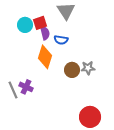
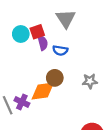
orange diamond: (45, 57) -> (43, 91), moved, turned 65
brown circle: (72, 70) -> (55, 78), moved

